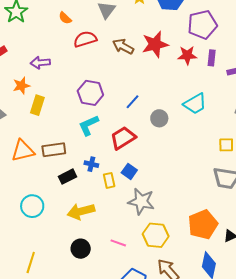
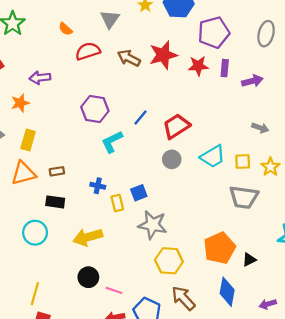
cyan trapezoid: (195, 104) -> (213, 157), moved
yellow rectangle: (37, 105) -> (28, 140), moved
gray circle: (159, 118) -> (172, 159), moved
cyan L-shape: (89, 125) -> (112, 142), moved
red trapezoid: (123, 138) -> (176, 126), moved
brown rectangle: (54, 150) -> (57, 171), size x0.6
blue square: (129, 171) -> (139, 193), turned 35
black rectangle: (68, 177) -> (55, 202), moved, turned 36
pink line: (118, 243) -> (114, 290), moved

